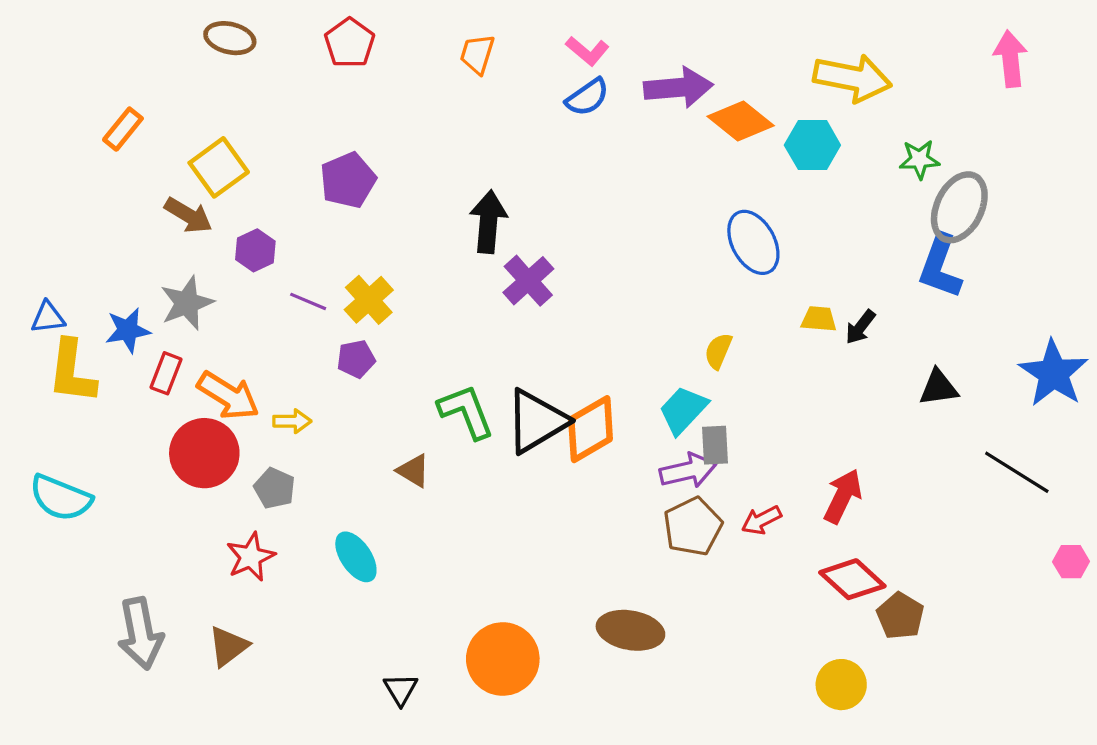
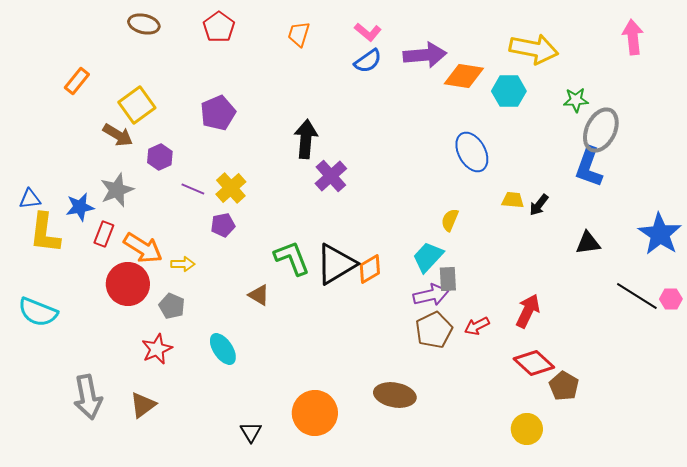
orange diamond: (741, 121) -> (464, 76), turned -30
orange diamond: (591, 429) -> (370, 269), size x0.7
pink hexagon: (1071, 562) -> (671, 299), moved

